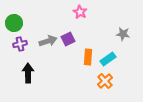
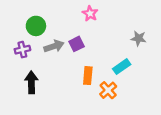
green circle: (14, 23) -> (36, 26), moved
orange rectangle: (88, 57) -> (88, 76), moved
orange cross: (105, 81) -> (108, 90), moved

